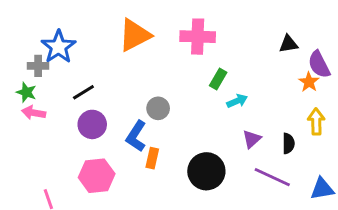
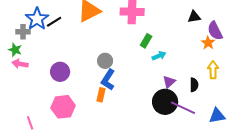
black line: (83, 92) -> (54, 22), moved
blue L-shape: (136, 136) -> (108, 80), moved
black circle: (206, 171) -> (165, 102), moved

